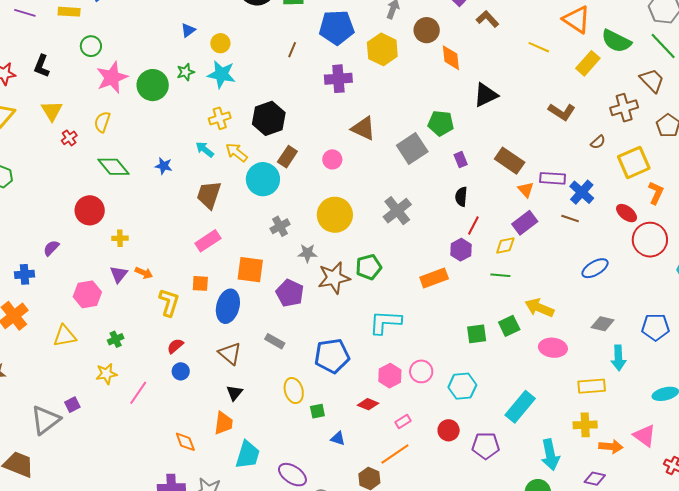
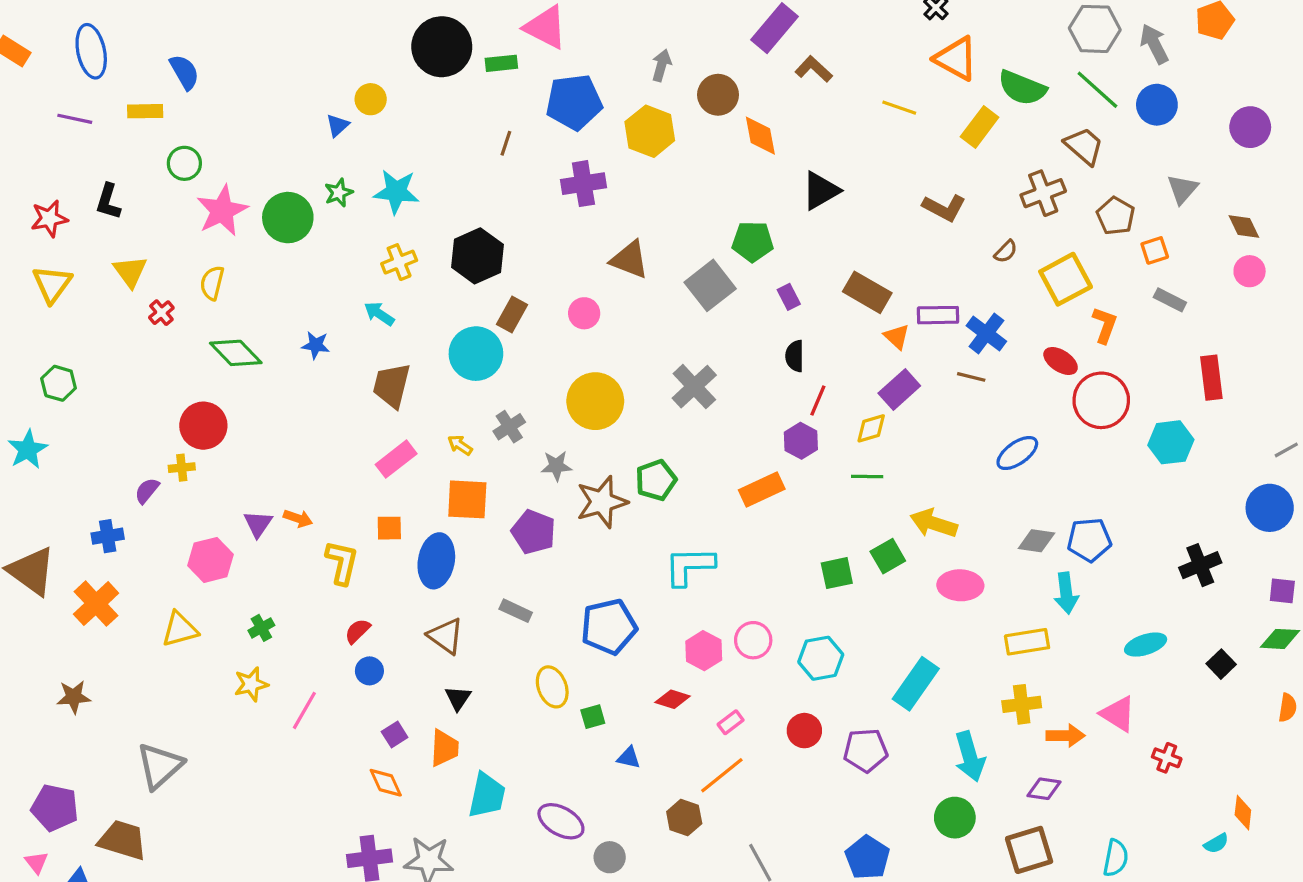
yellow circle: (220, 43) -> (371, 99), moved
yellow arrow: (237, 152) -> (460, 445), moved, size x0.7
yellow cross: (120, 238) -> (182, 468), moved
blue pentagon: (655, 327) -> (1089, 540), moved
purple square: (72, 405) -> (395, 734), moved

